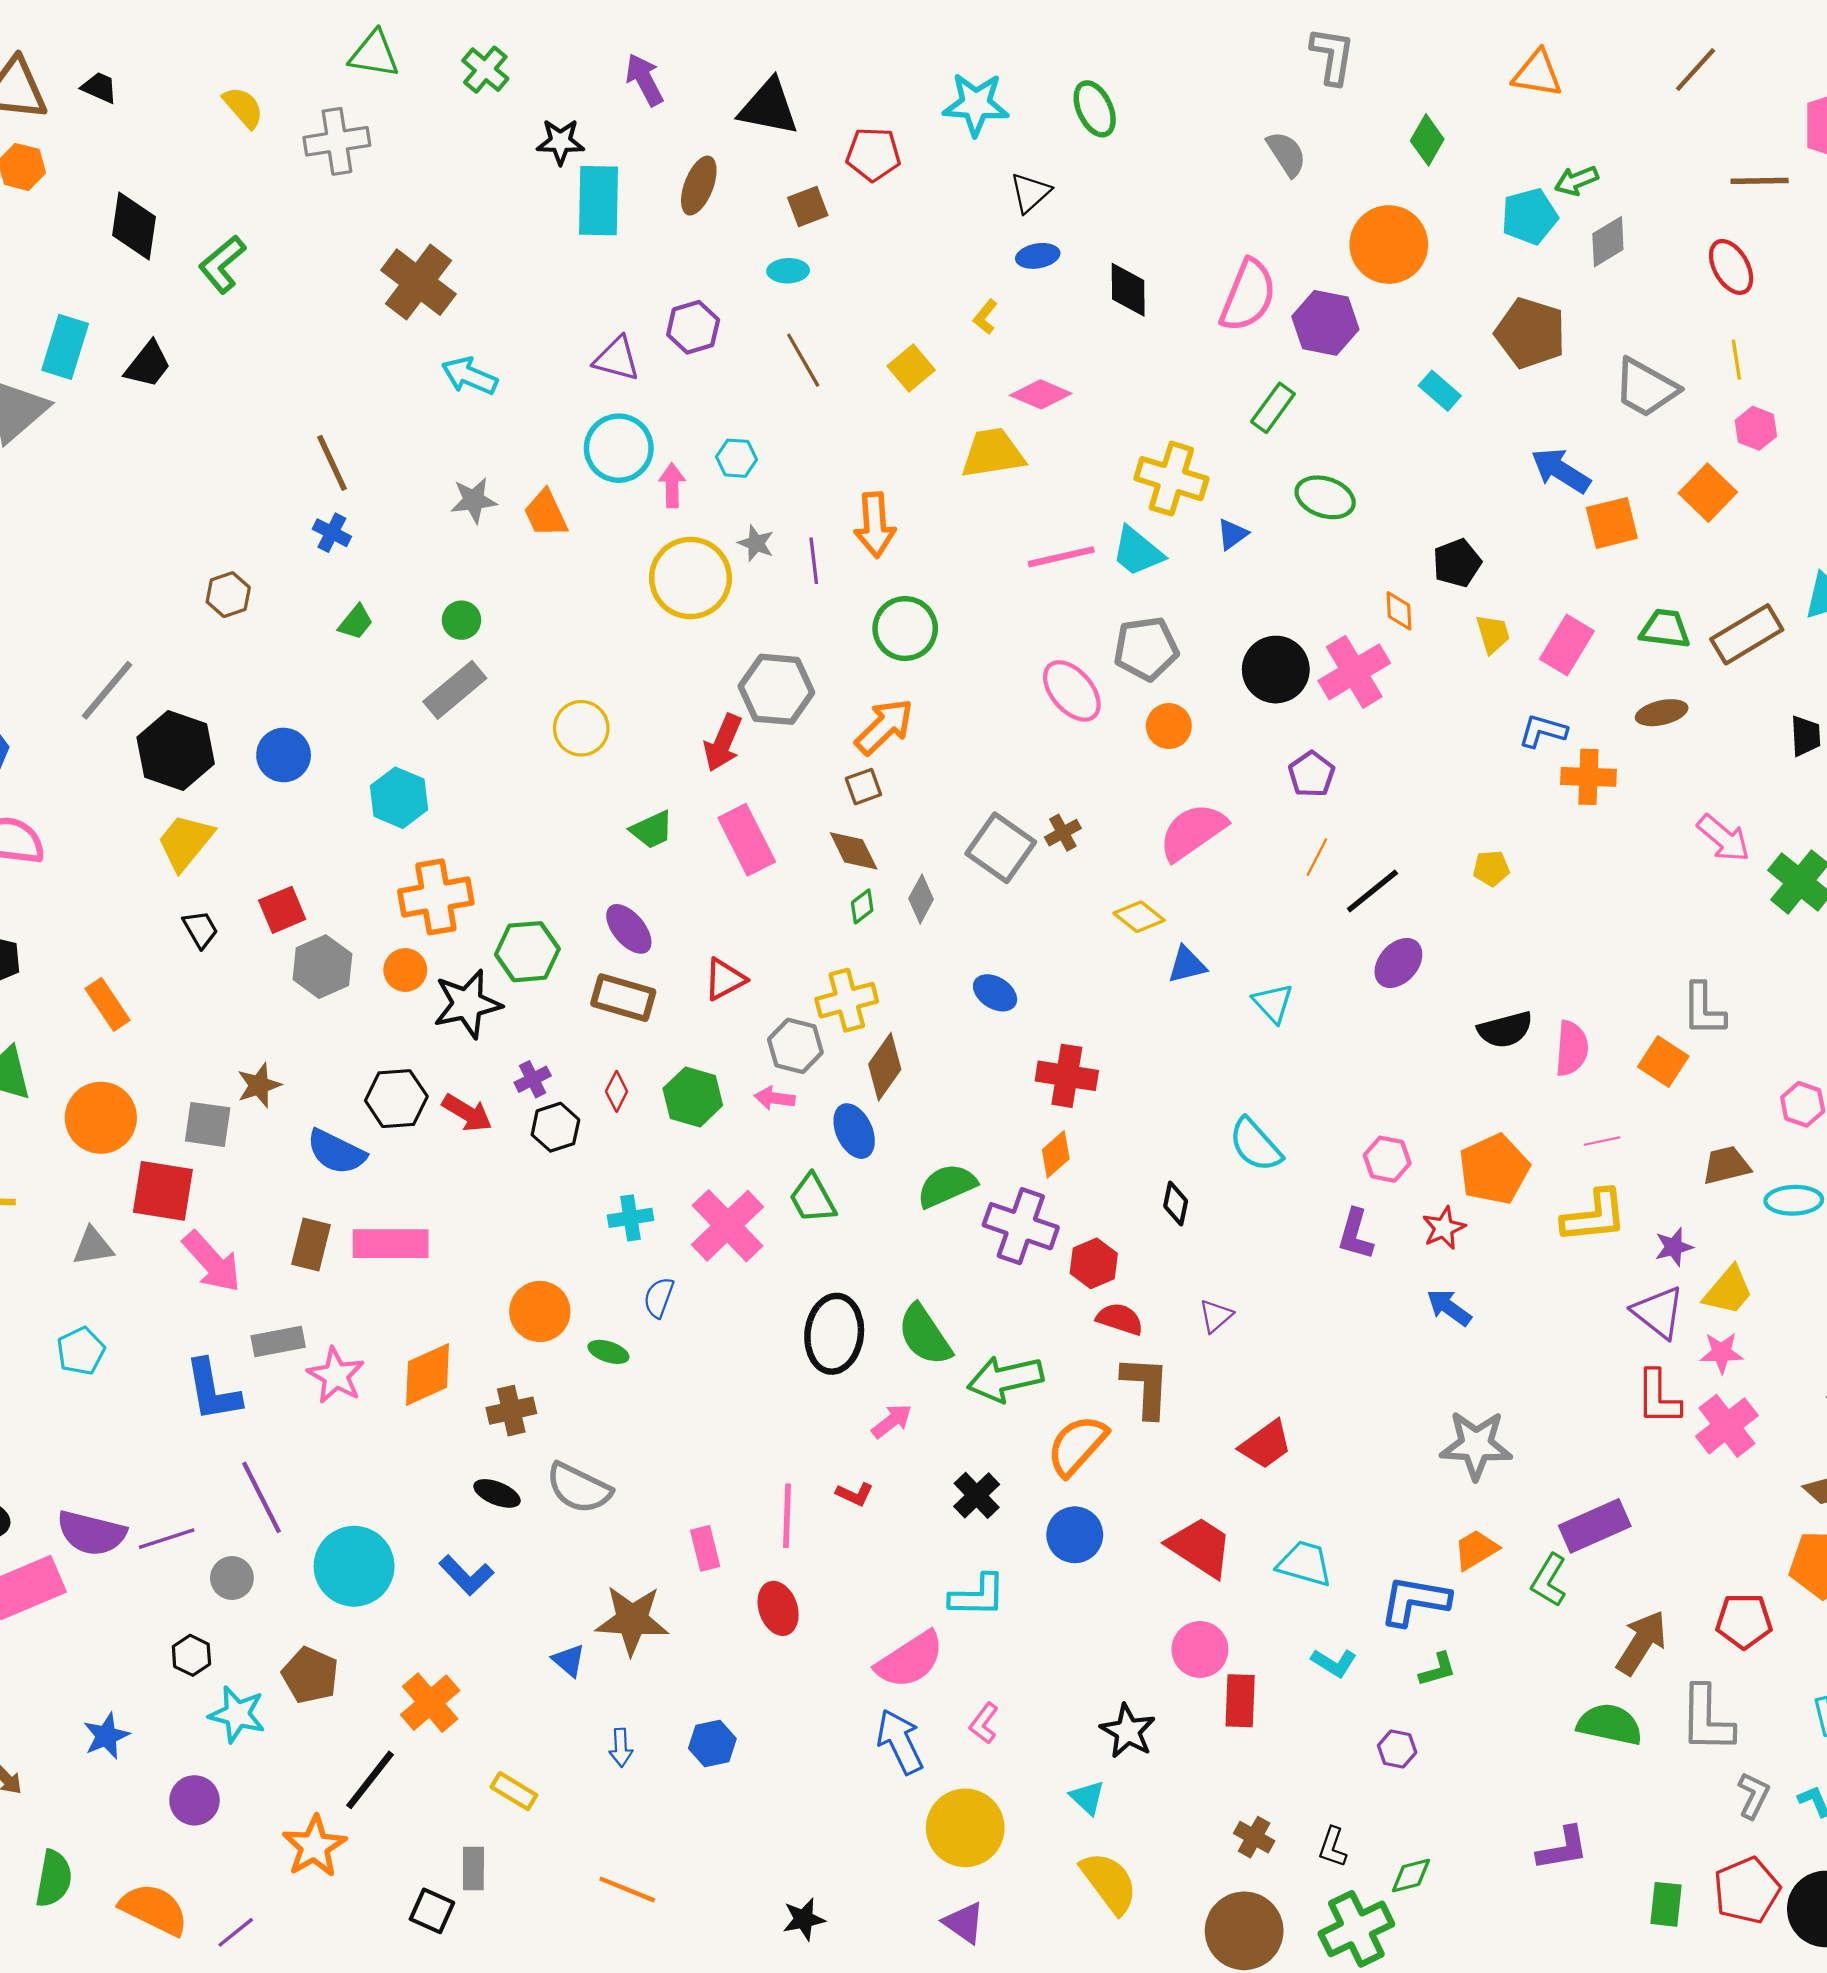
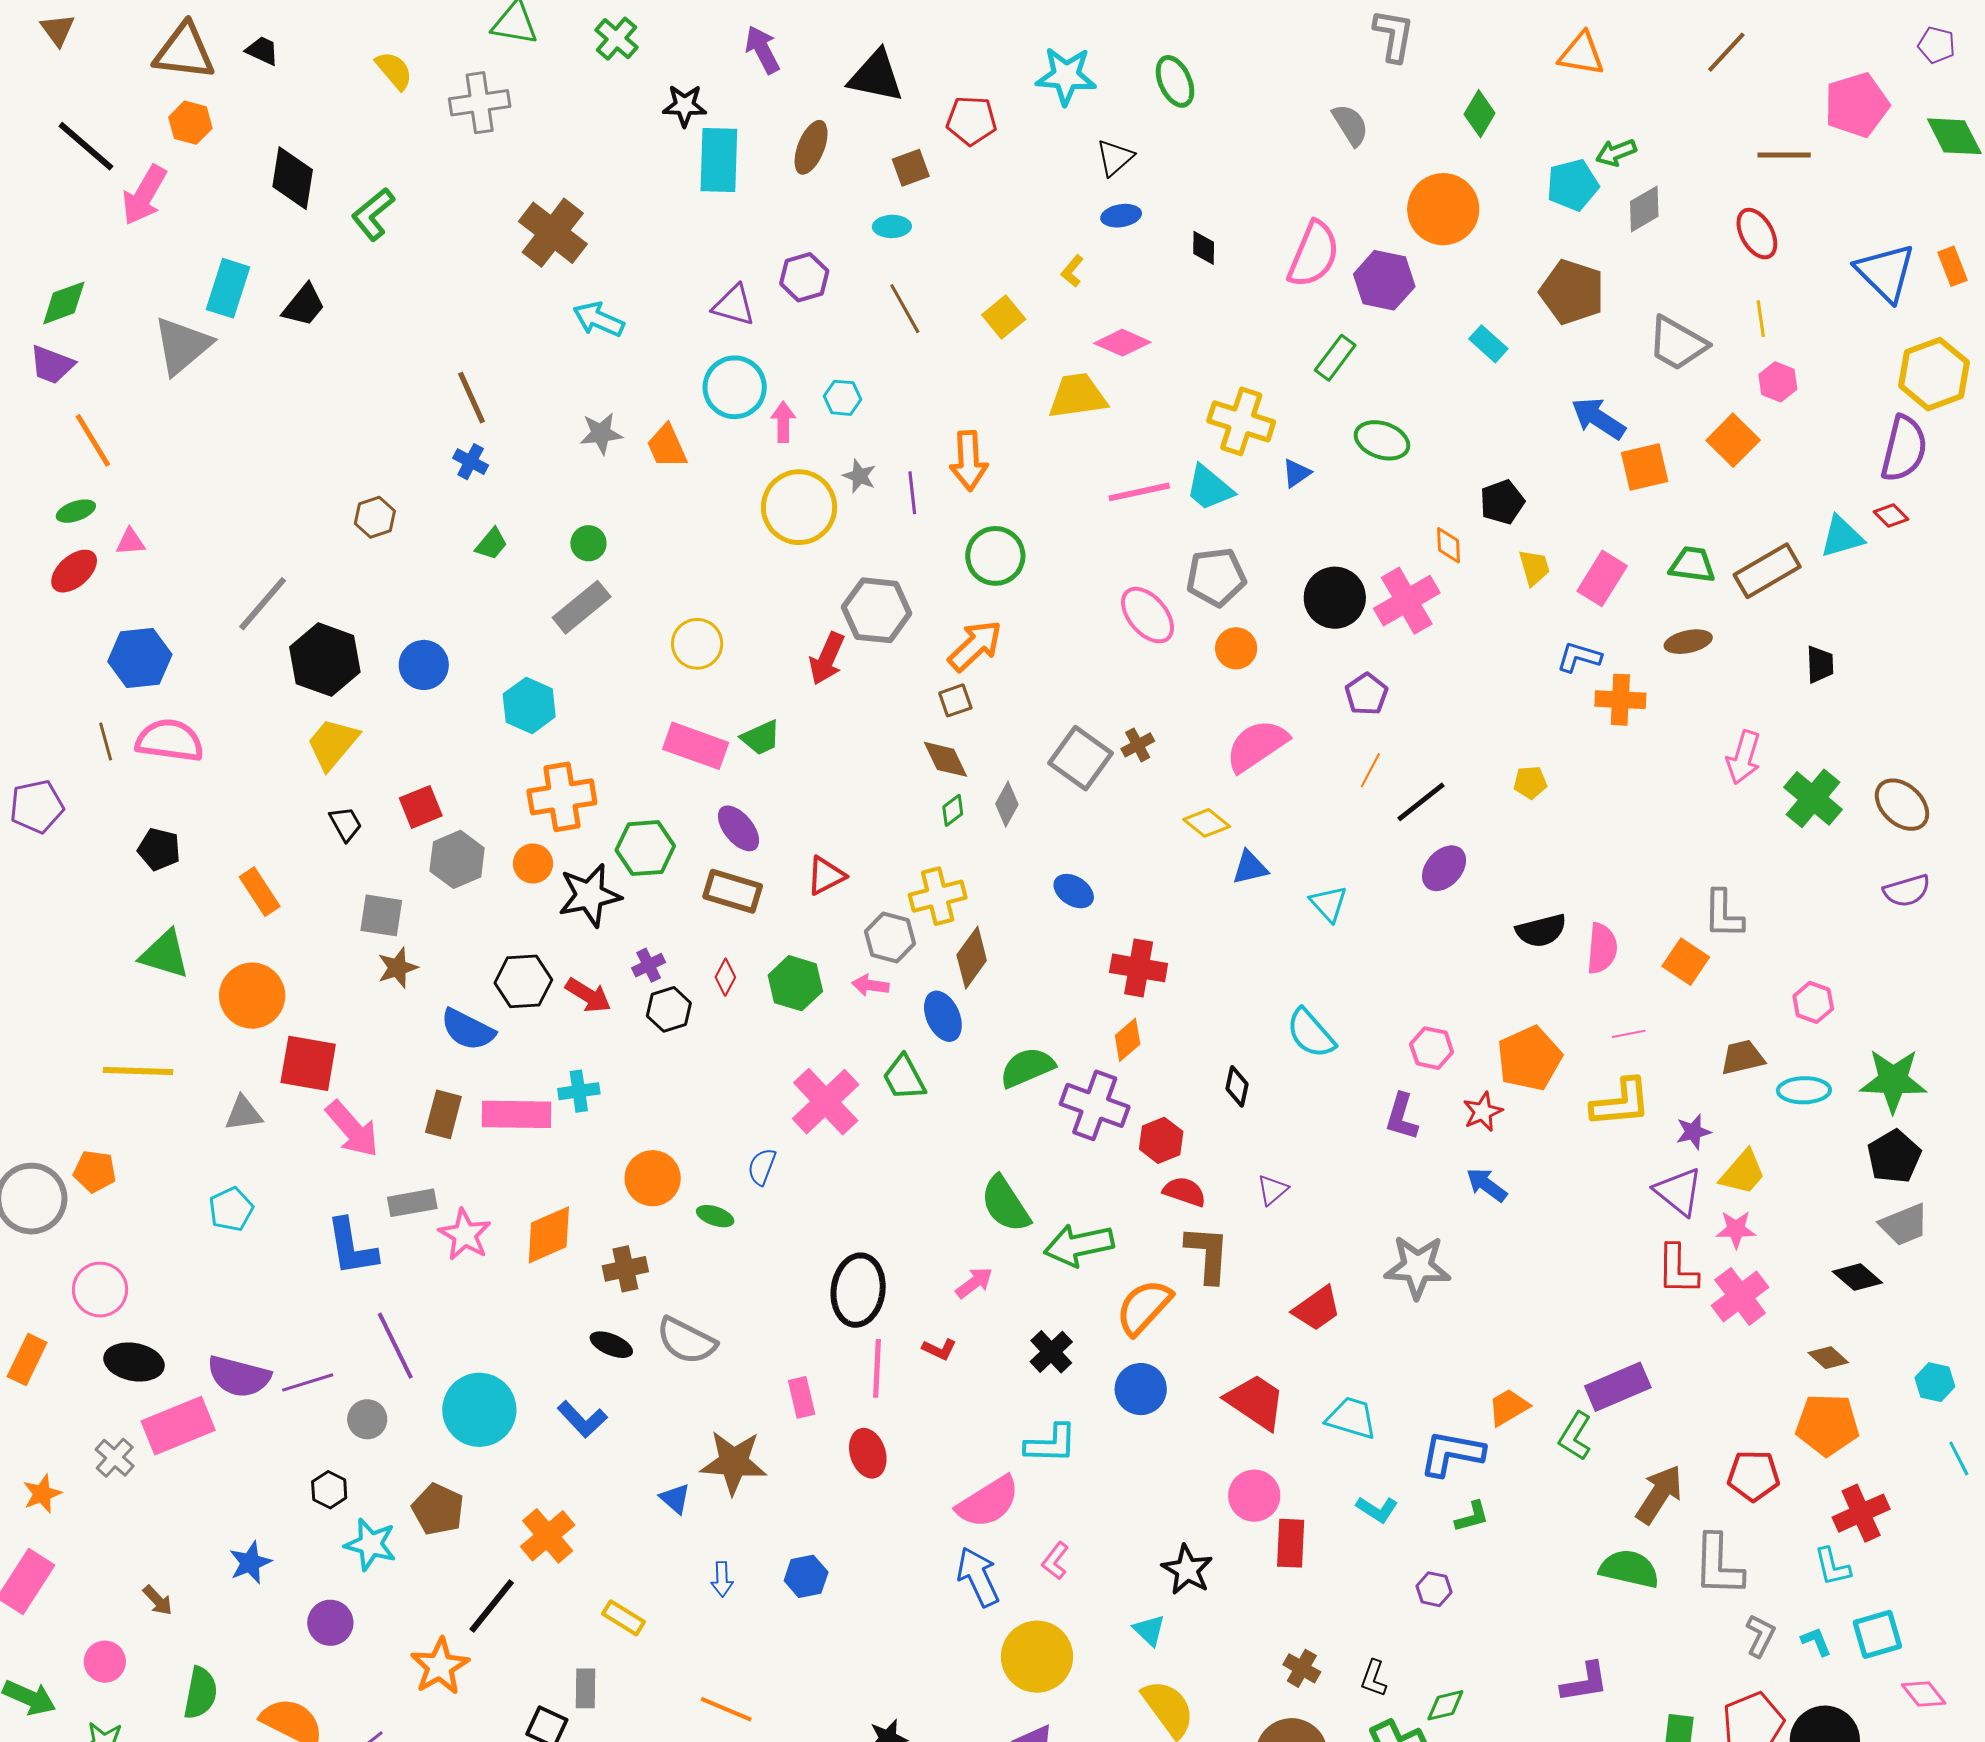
black diamond: (1128, 290) -> (1204, 248), size x0.7
pink arrow: (1724, 838) -> (1744, 757), turned 66
pink rectangle: (747, 840) -> (696, 746), moved, turned -44
gray square: (208, 1124) -> (381, 915), moved
cyan cross: (630, 1218) -> (579, 1091), moved
black ellipse: (834, 1334) -> (858, 1290), moved
gray star: (1476, 1445) -> (1417, 1267), moved

